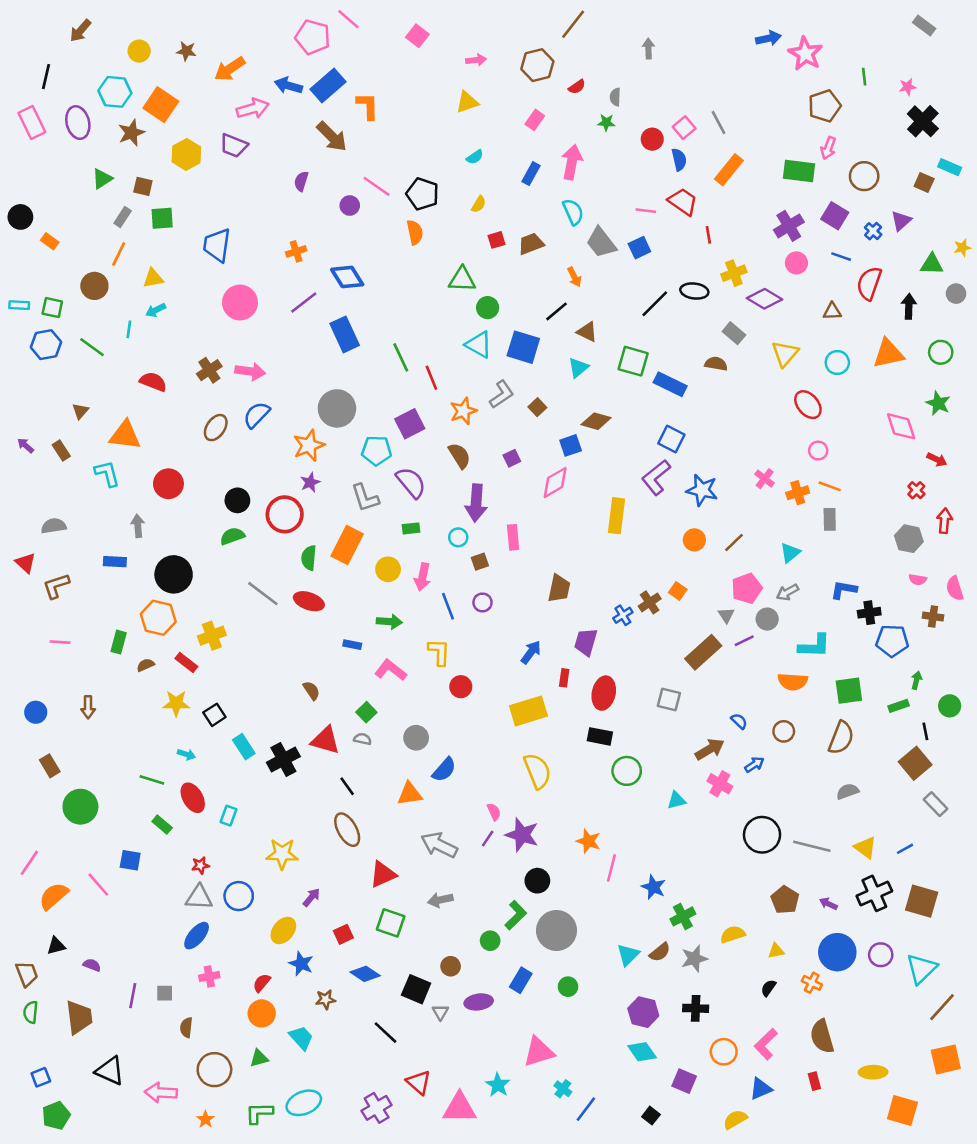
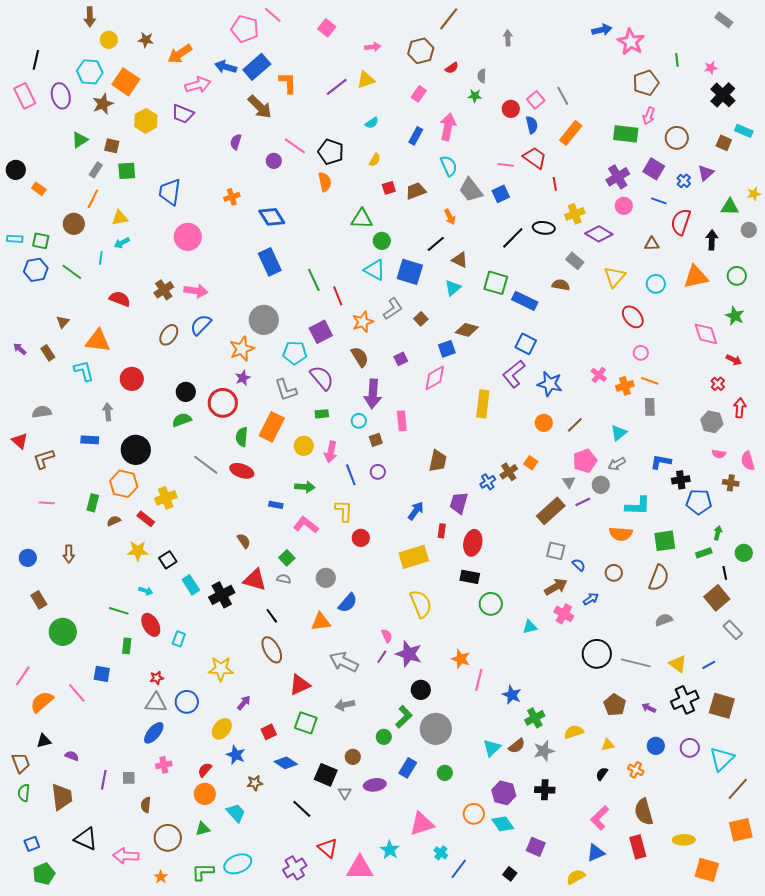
brown arrow: (80, 31) -> (90, 17), moved, turned -42
purple line: (304, 303) -> (337, 87), moved
gray square: (669, 699) -> (556, 551), moved
green rectangle: (162, 825) -> (127, 646), turned 56
blue circle: (837, 952) -> (656, 746), size x0.6
orange circle: (724, 1052) -> (474, 814), moved
red rectangle: (814, 1081) -> (638, 847), size x1.6

